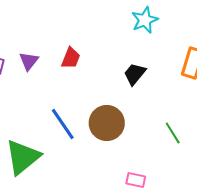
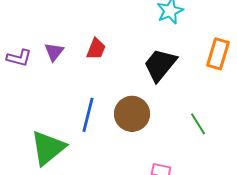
black trapezoid: (135, 74) -> (160, 65), size x1.5
blue line: (63, 124) -> (88, 115), turned 48

